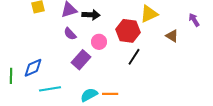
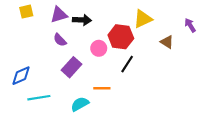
pink circle: (99, 42) -> (99, 48), moved
orange line: (110, 94) -> (102, 88), moved

